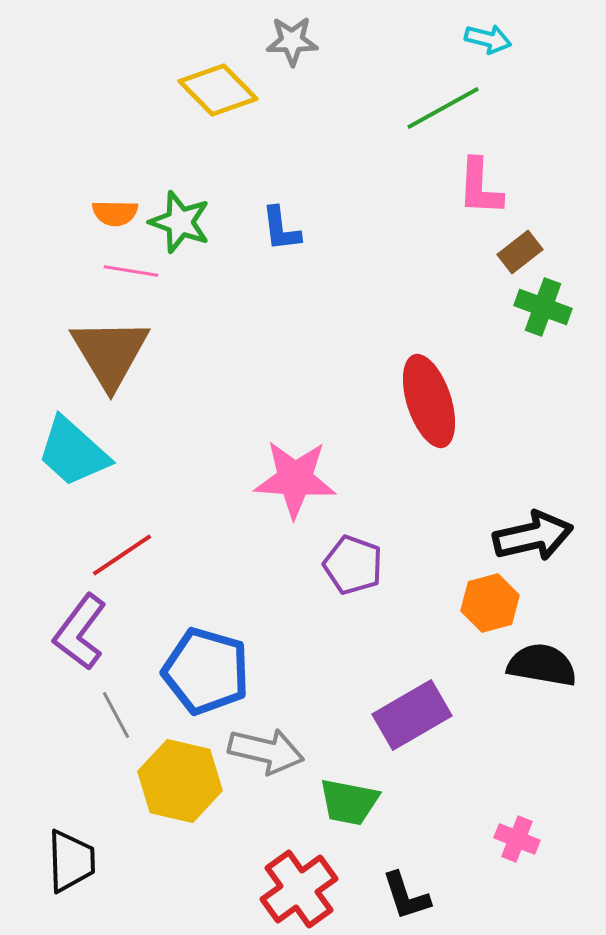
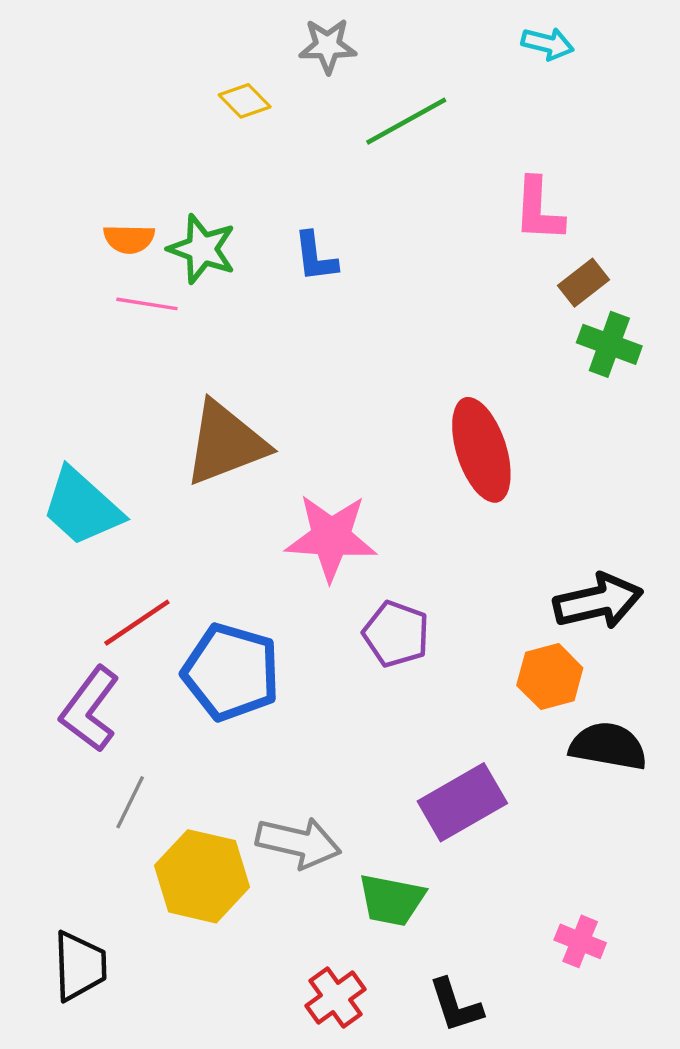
yellow diamond: (218, 90) -> (245, 101), size x0.6
green line: (443, 108) -> (406, 121), moved
brown triangle: (110, 353) -> (226, 443), moved, turned 40
blue pentagon: (206, 671) -> (231, 672), moved
gray line: (116, 715) -> (130, 802), turned 54
red cross: (299, 889) -> (336, 998), size x0.7

